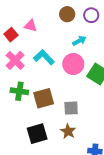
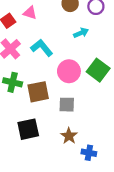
pink circle: (73, 64) -> (69, 71), moved
brown star: (68, 131) -> (69, 136), moved

